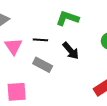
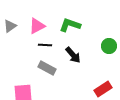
pink triangle: (13, 46) -> (37, 26), moved, turned 36

